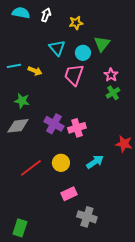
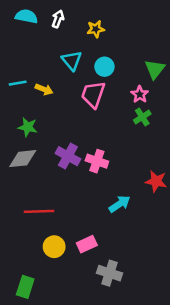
green triangle: (102, 44) -> (155, 69), moved
pink cross: (77, 128) -> (97, 161), turned 36
yellow circle: (61, 163) -> (54, 247), moved
red line: (31, 168) -> (39, 211), turned 35

